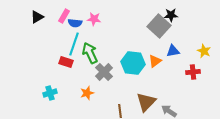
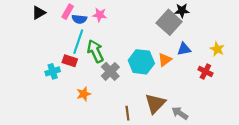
red cross: (193, 72) -> (205, 71), turned 32
cyan cross: (50, 93) -> (53, 71), moved
orange star: (87, 93) -> (84, 94), moved

